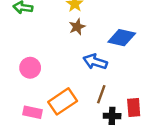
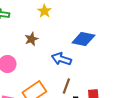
brown star: (77, 27) -> (31, 39), moved

